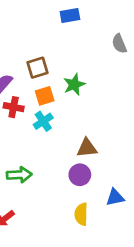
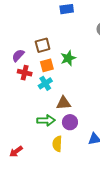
brown triangle: (87, 148) -> (64, 103), moved
green arrow: (19, 175) -> (46, 120), moved
yellow semicircle: (81, 214) -> (57, 144), moved

